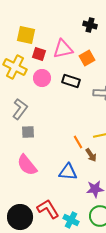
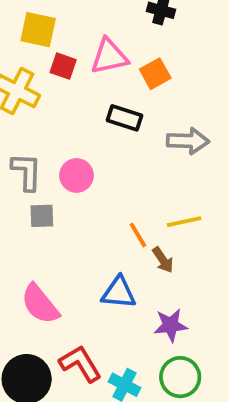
pink circle: (42, 78) -> (77, 175), moved
gray L-shape: (20, 109) -> (27, 172), turned -35
pink semicircle: (27, 165) -> (40, 304), moved

